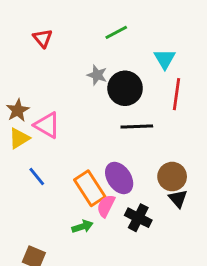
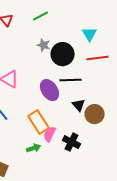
green line: (116, 32) -> (40, 16), moved
red line: (177, 94) -> (98, 58), turned 75
purple ellipse: (119, 178) -> (50, 90), moved
black triangle: (178, 199) -> (78, 105), moved

